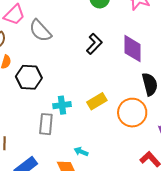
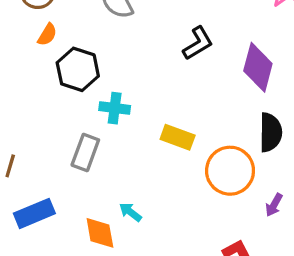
yellow rectangle: (97, 101) -> (178, 137), turned 36
cyan cross: (62, 105) -> (115, 108), moved

